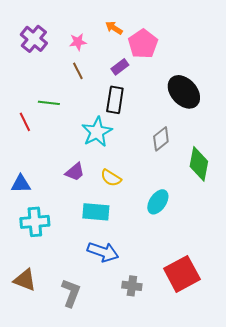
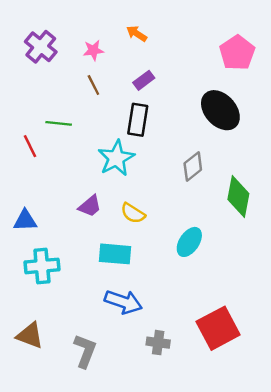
pink pentagon: (143, 44) -> (237, 53), moved

